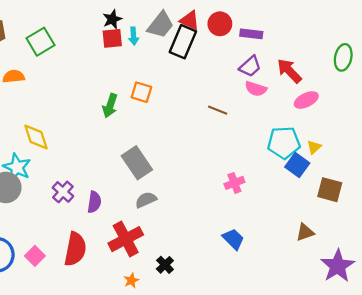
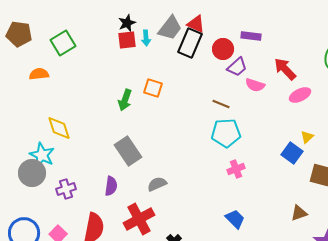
red circle: (220, 24) -> (223, 49), moved
purple trapezoid: (250, 66) -> (237, 67), moved
cyan pentagon: (284, 143) -> (226, 133), moved
gray rectangle: (137, 163) -> (128, 151), moved
purple cross: (63, 192) -> (66, 189), moved, turned 30

